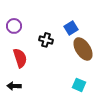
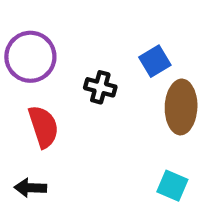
purple circle: (14, 26) -> (30, 57), size x1.5
brown ellipse: (83, 49) -> (181, 107), turned 35

